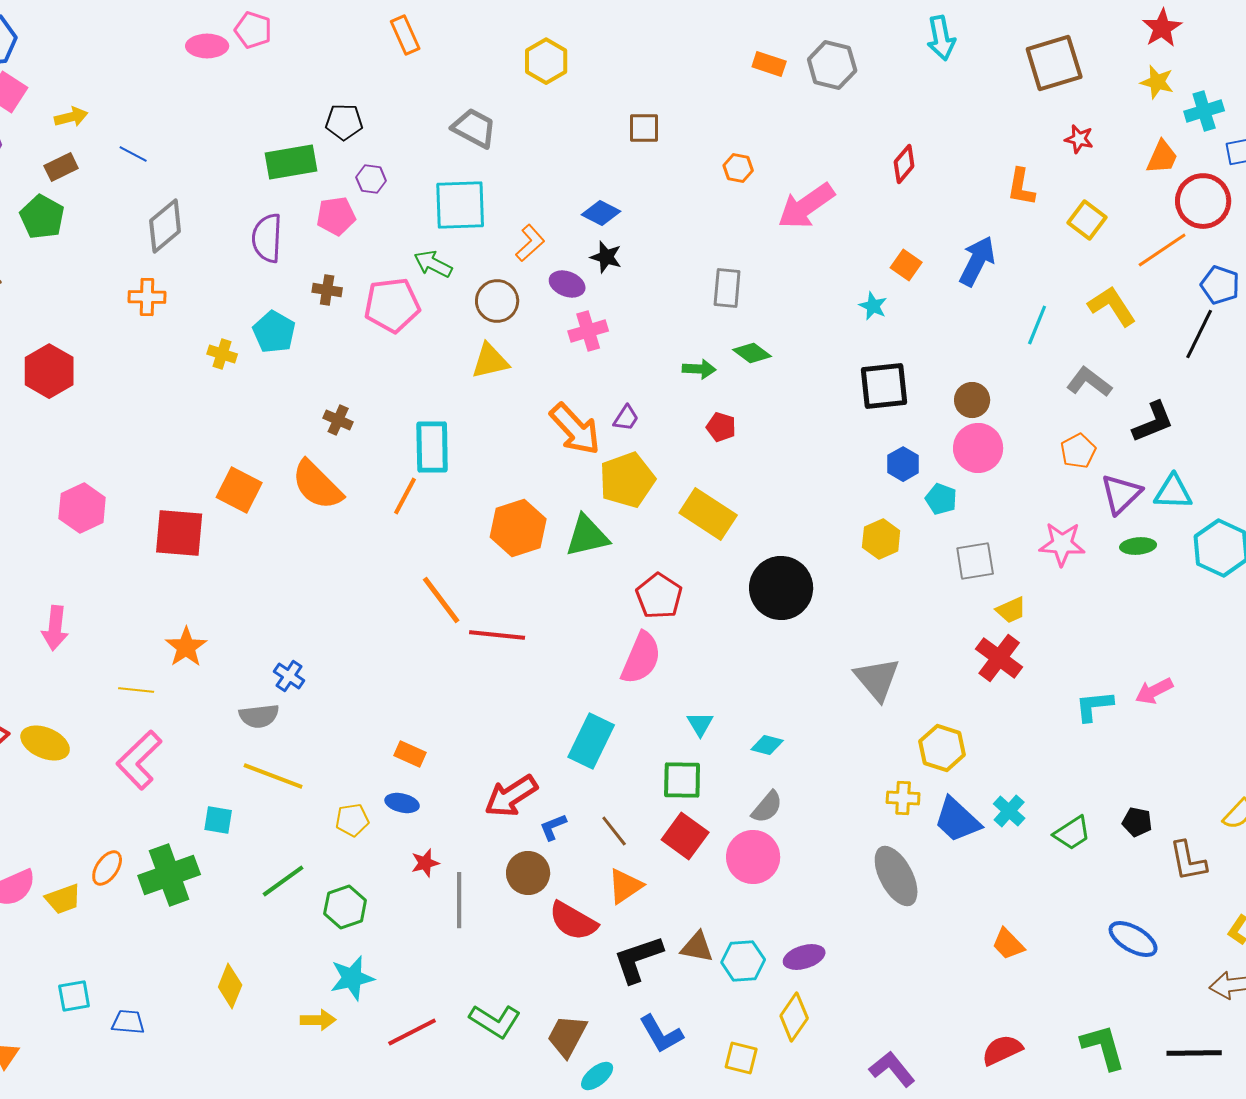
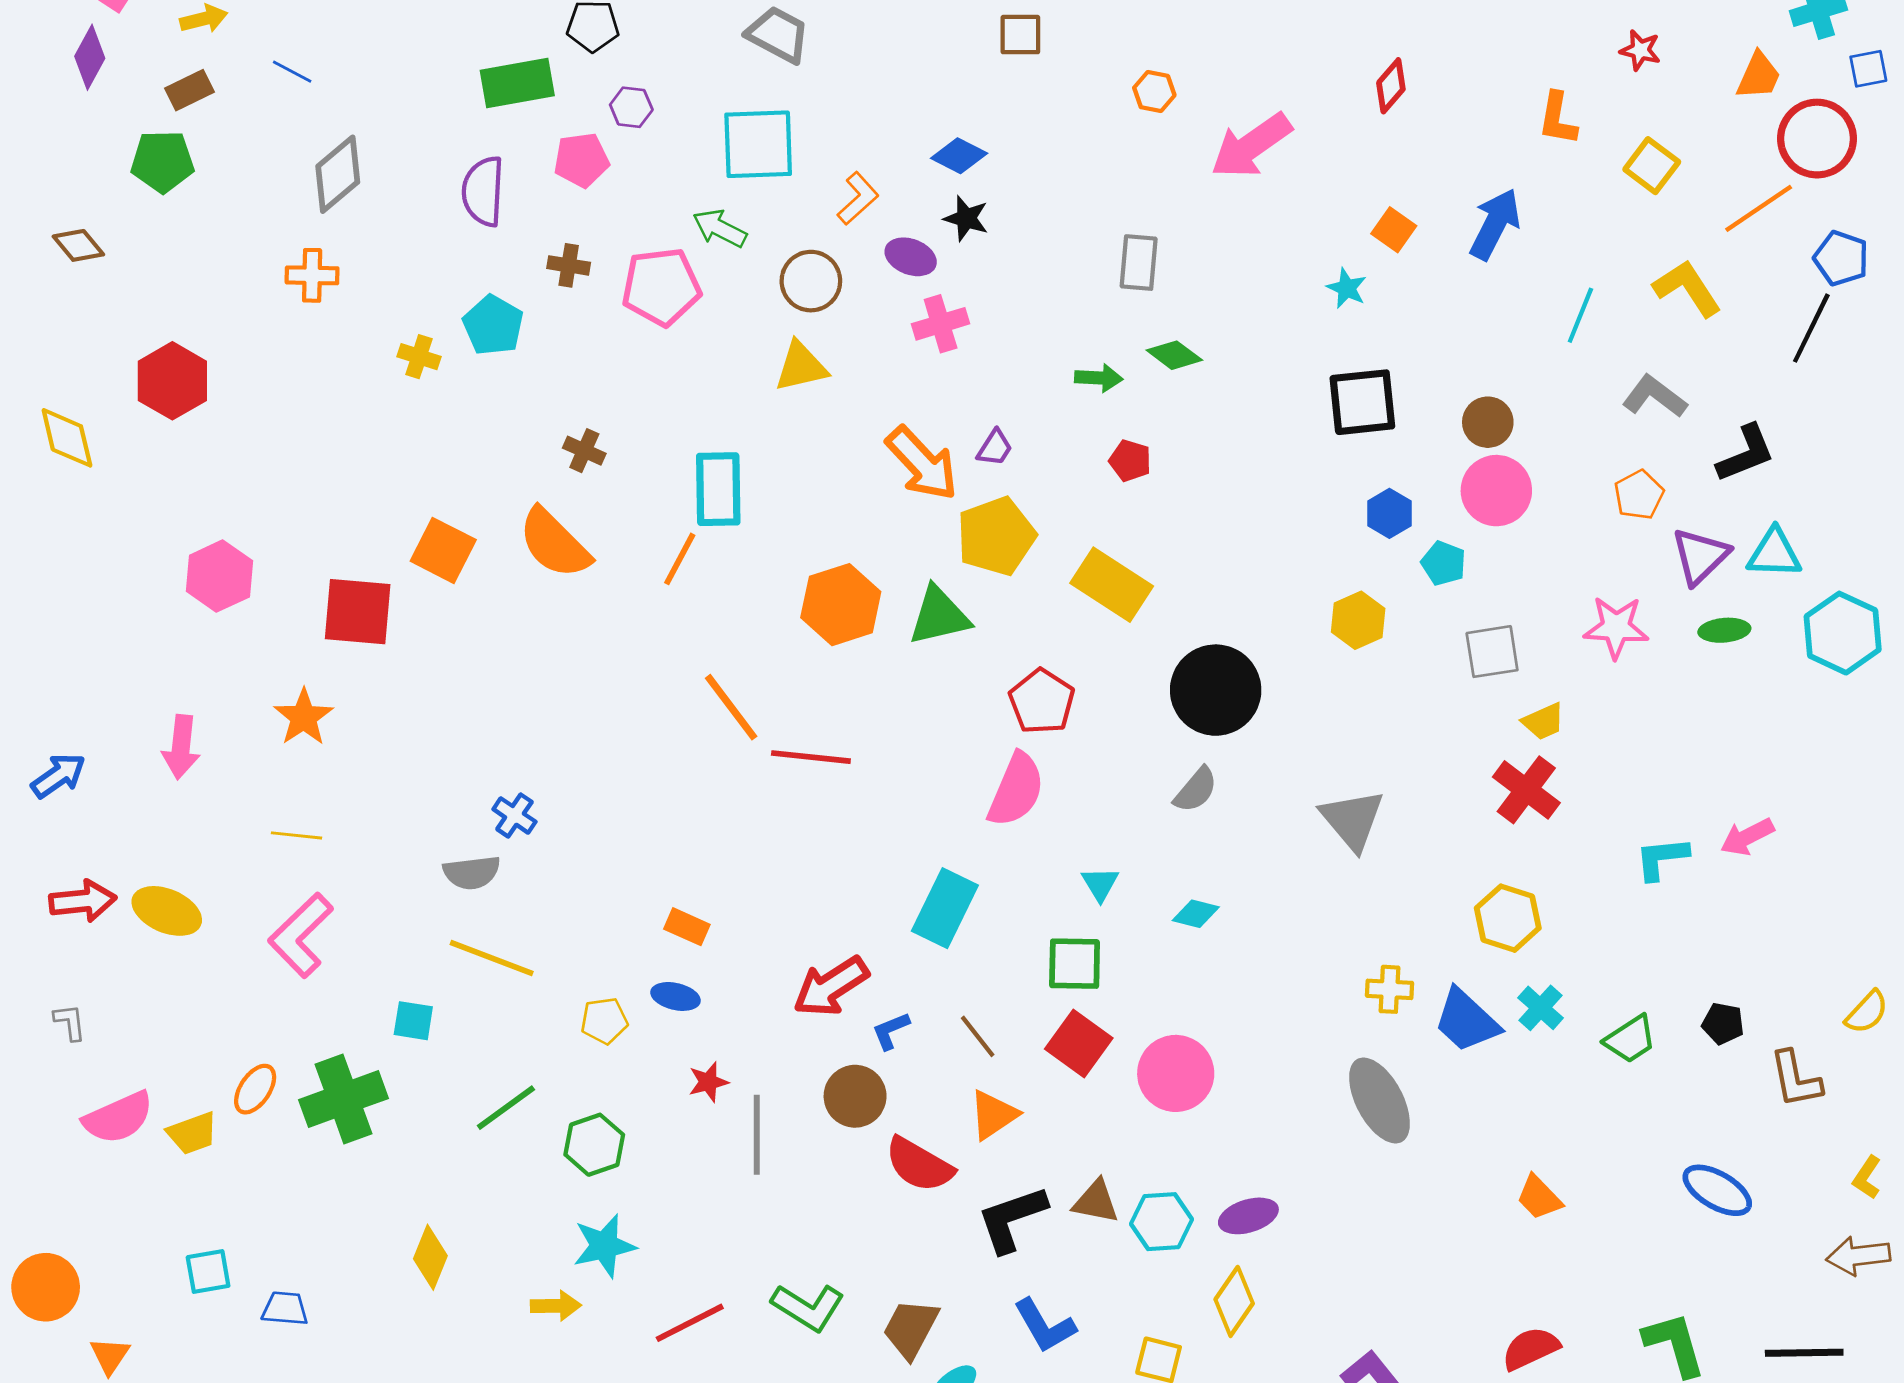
green pentagon: (42, 217) -> (162, 161), turned -30
orange star: (186, 647) -> (304, 717), moved
yellow hexagon: (942, 748) -> (1508, 918), moved
gray semicircle: (767, 807) -> (1196, 790), moved

